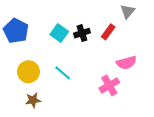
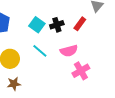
pink semicircle: (126, 63) -> (69, 51), moved
cyan line: (63, 73) -> (40, 51), moved

